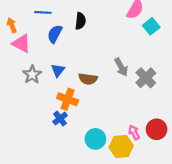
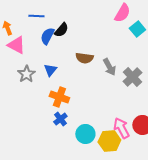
black semicircle: (80, 21) -> (61, 30), moved, turned 35
brown semicircle: (88, 79) -> (84, 58), moved
blue cross: (60, 119) -> (60, 119), moved
pink arrow: (134, 132) -> (121, 128), size x1.5

